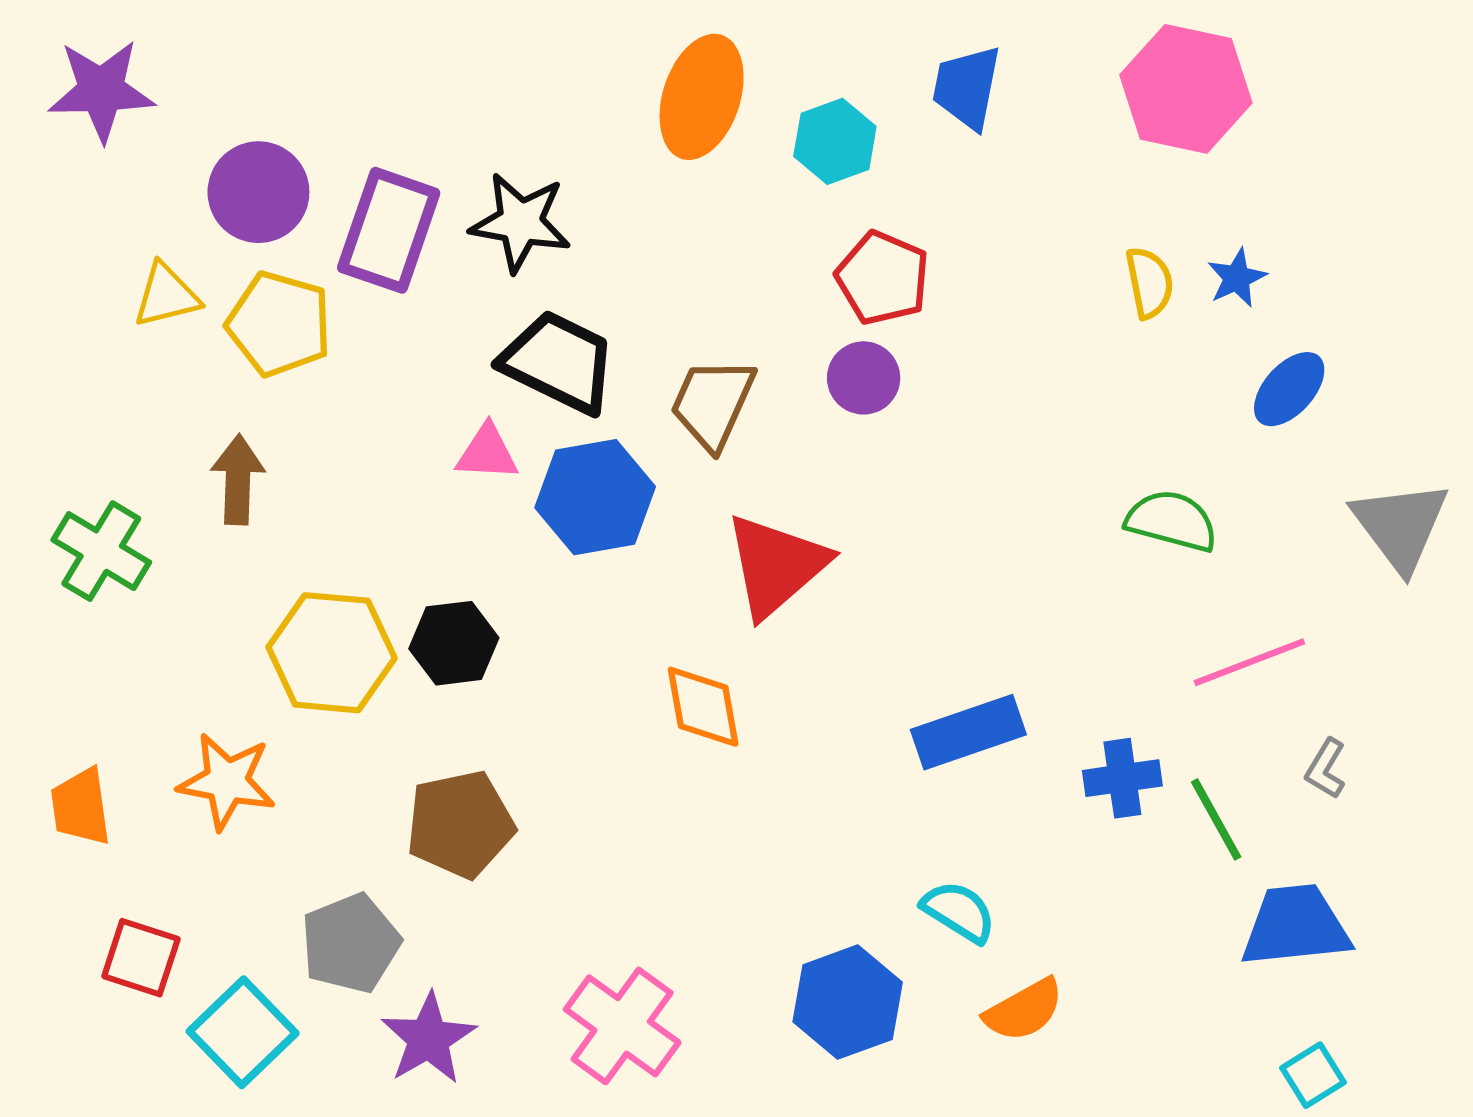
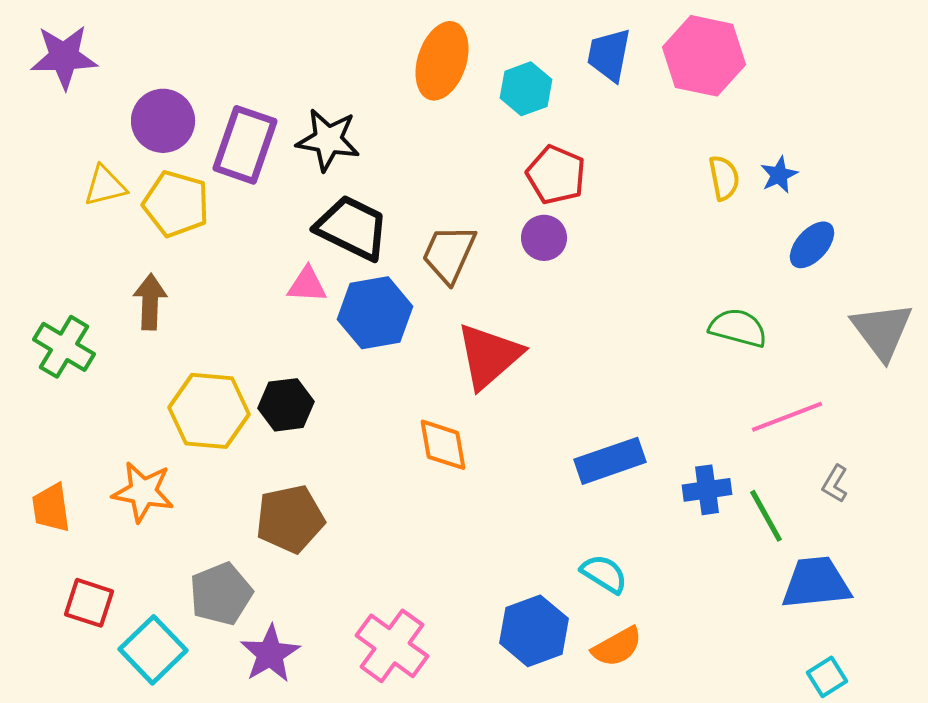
pink hexagon: (1186, 89) -> (704, 56), moved
orange semicircle: (1024, 1010) -> (617, 647), moved

